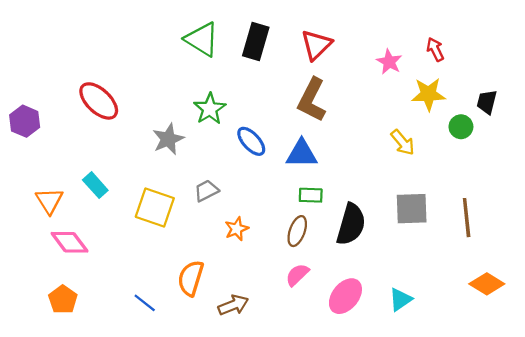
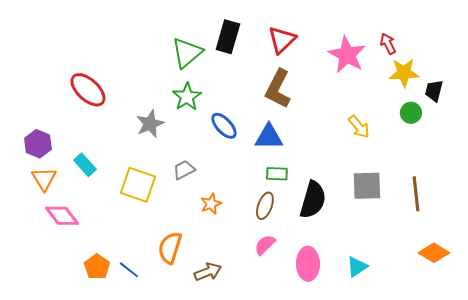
green triangle: (202, 39) -> (187, 53), moved, turned 48
pink star: (389, 62) -> (347, 55), size x1.6
yellow star: (428, 94) -> (404, 73), moved
purple hexagon: (25, 121) -> (38, 144), moved
pink ellipse: (345, 296) -> (308, 264), turned -40
orange pentagon: (63, 299) -> (97, 267), moved

